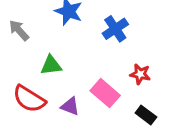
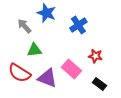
gray arrow: (19, 30) -> (24, 26), moved
purple triangle: (70, 106) -> (47, 78), size x1.5

